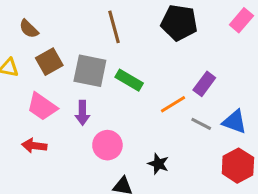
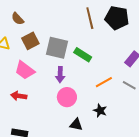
brown line: (114, 27) -> (90, 18), moved
orange line: (173, 104) -> (104, 82), moved
purple arrow: (82, 113) -> (60, 75), moved

